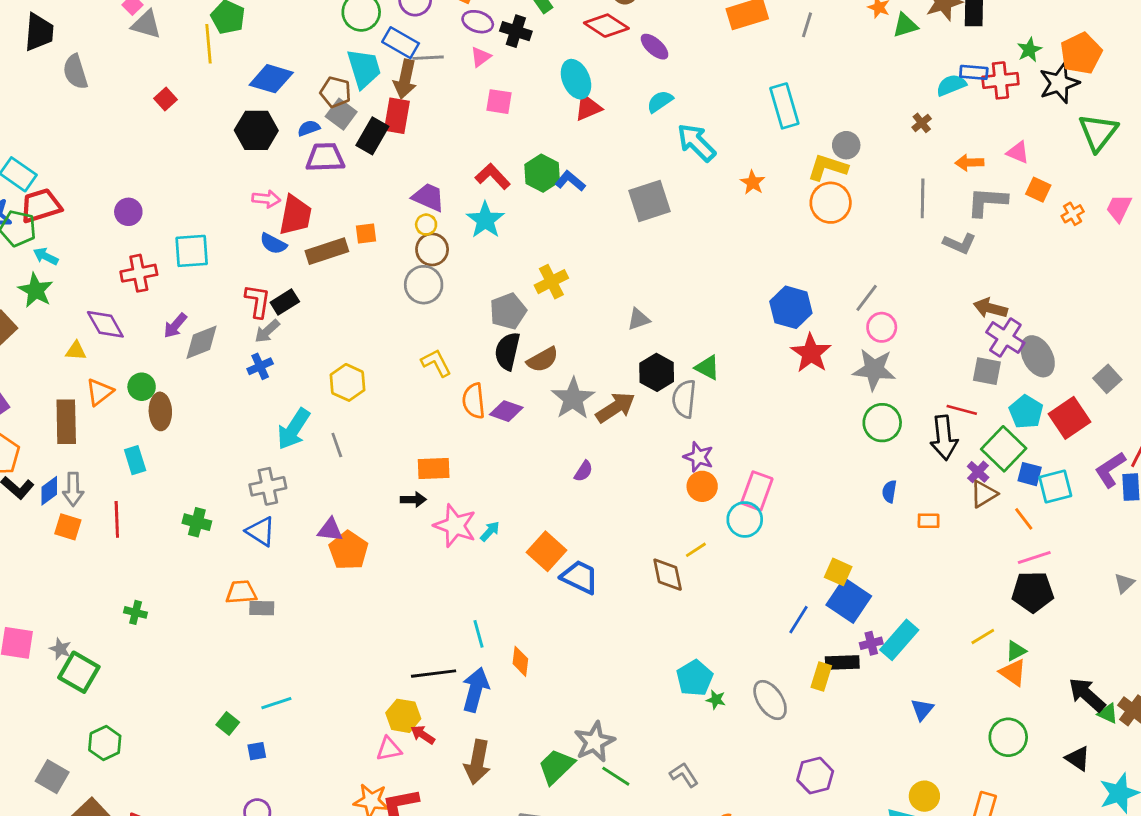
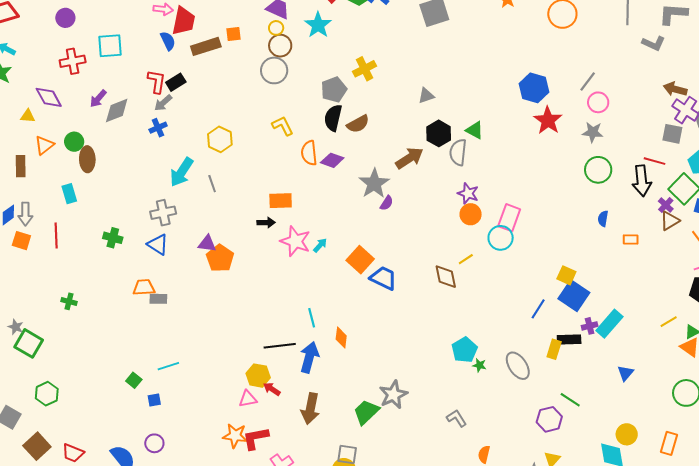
blue semicircle: (273, 244) -> (168, 41), turned -144
gray star: (874, 370) -> (593, 132), size x0.7
gray star: (573, 398) -> (374, 183), moved
brown rectangle: (66, 422) -> (21, 166), size x0.7
green line: (616, 776) -> (570, 400), moved

